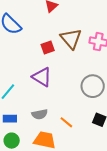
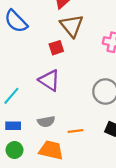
brown triangle: (71, 39) -> (72, 26), moved
orange line: (66, 122) -> (76, 131), turned -48

